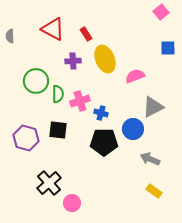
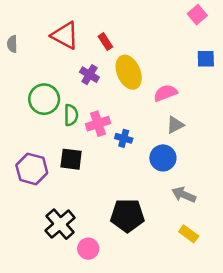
purple cross: (73, 61) -> (89, 75), turned 35
gray triangle: (153, 107) -> (175, 125), moved, size x0.7
black pentagon: (104, 142) -> (127, 216), moved

